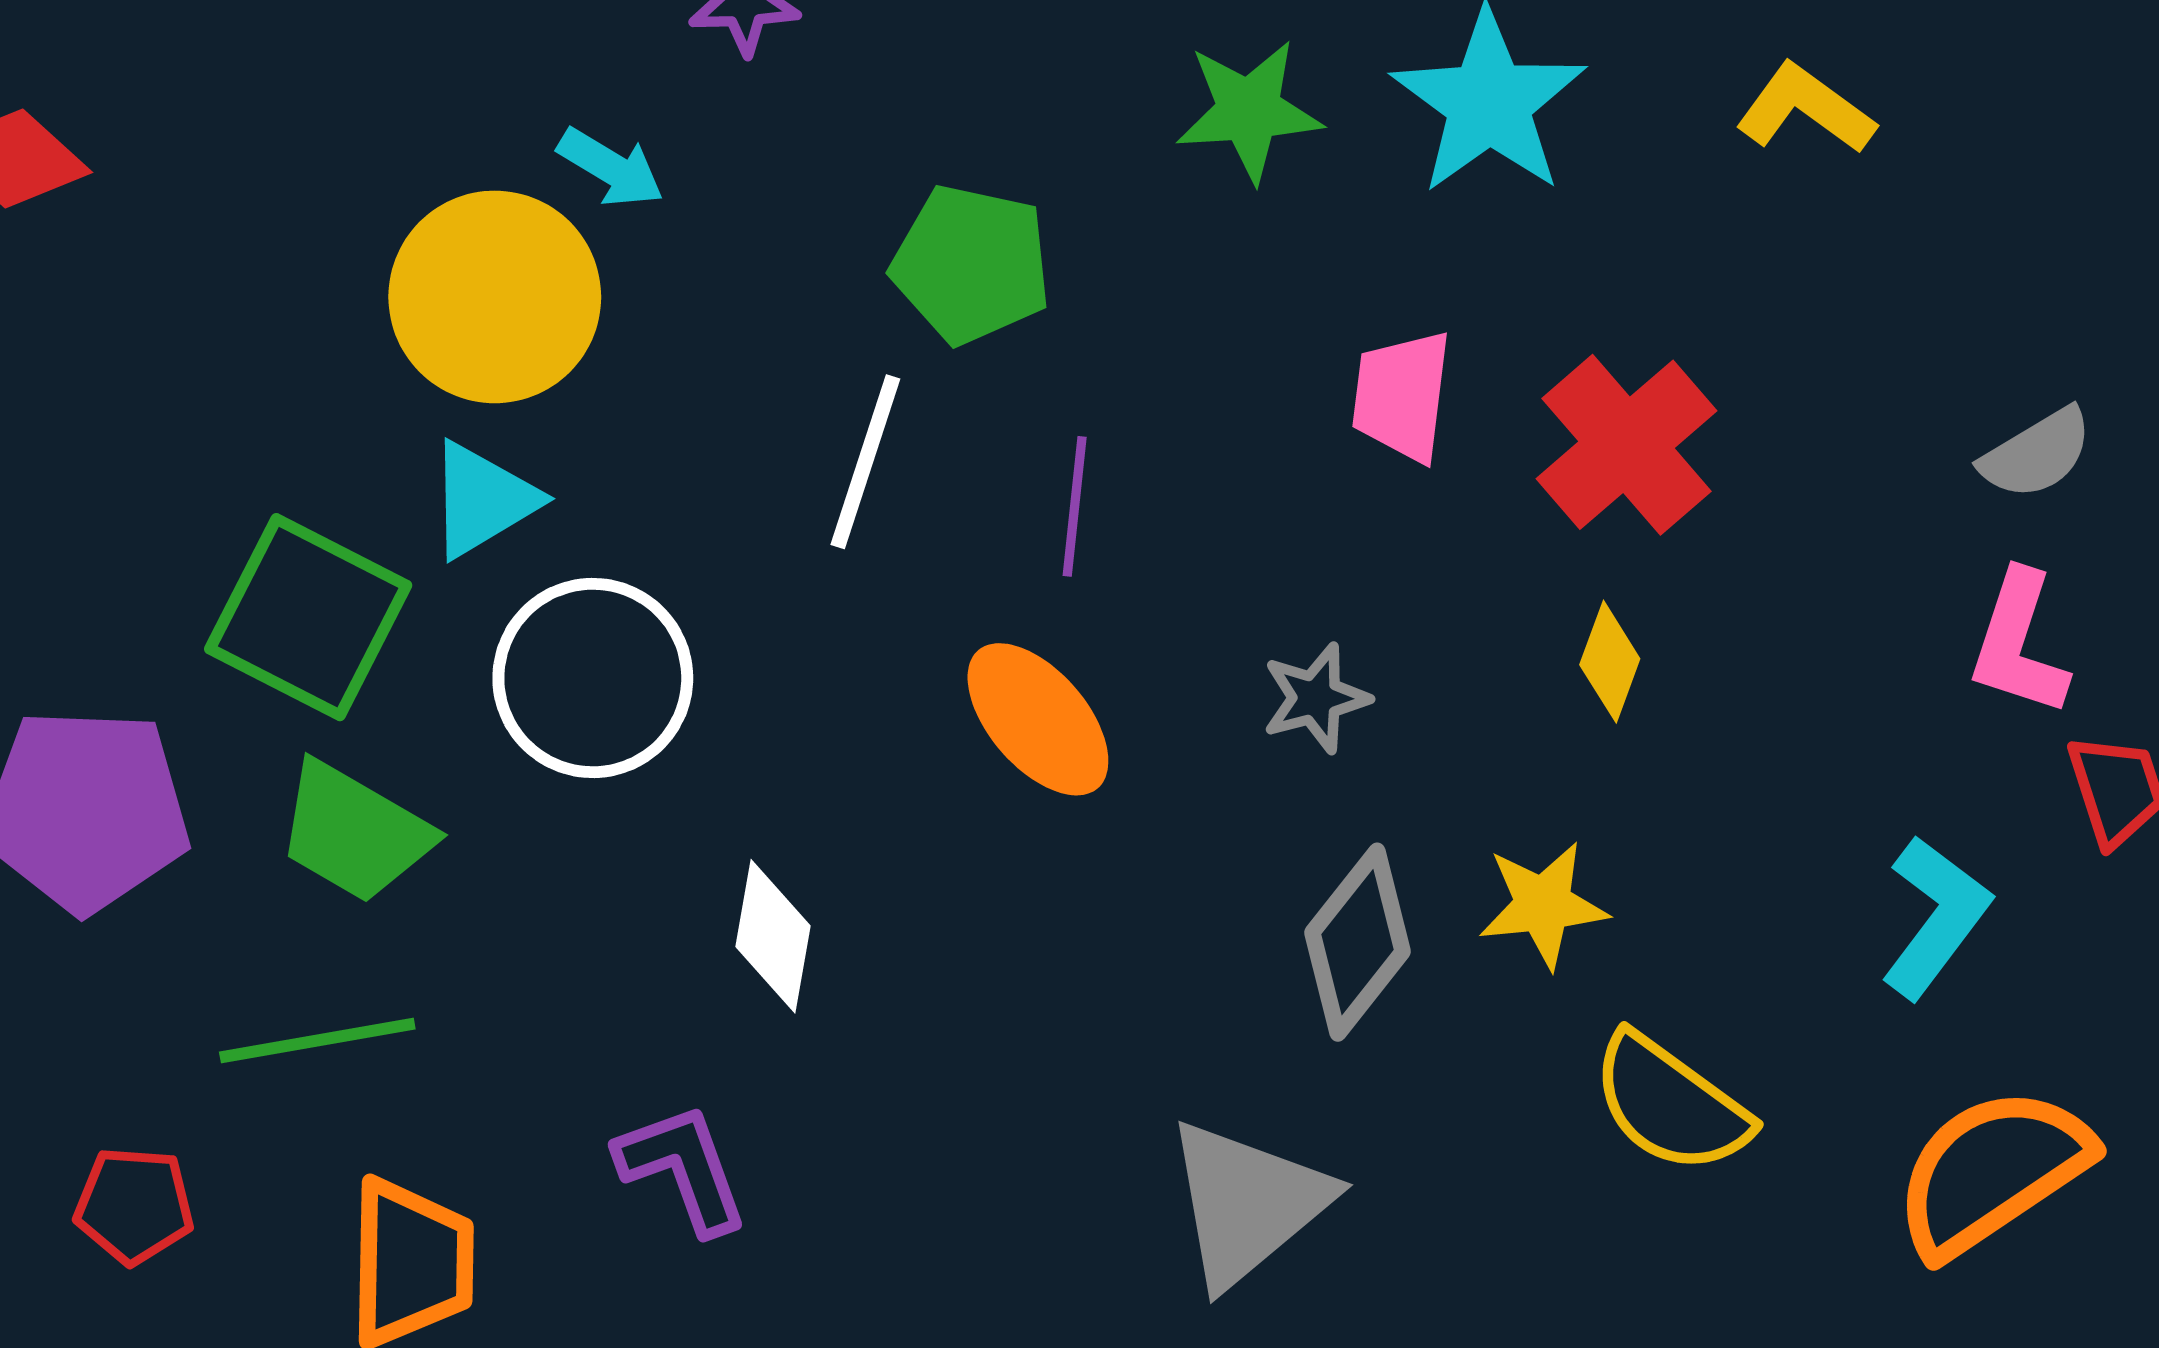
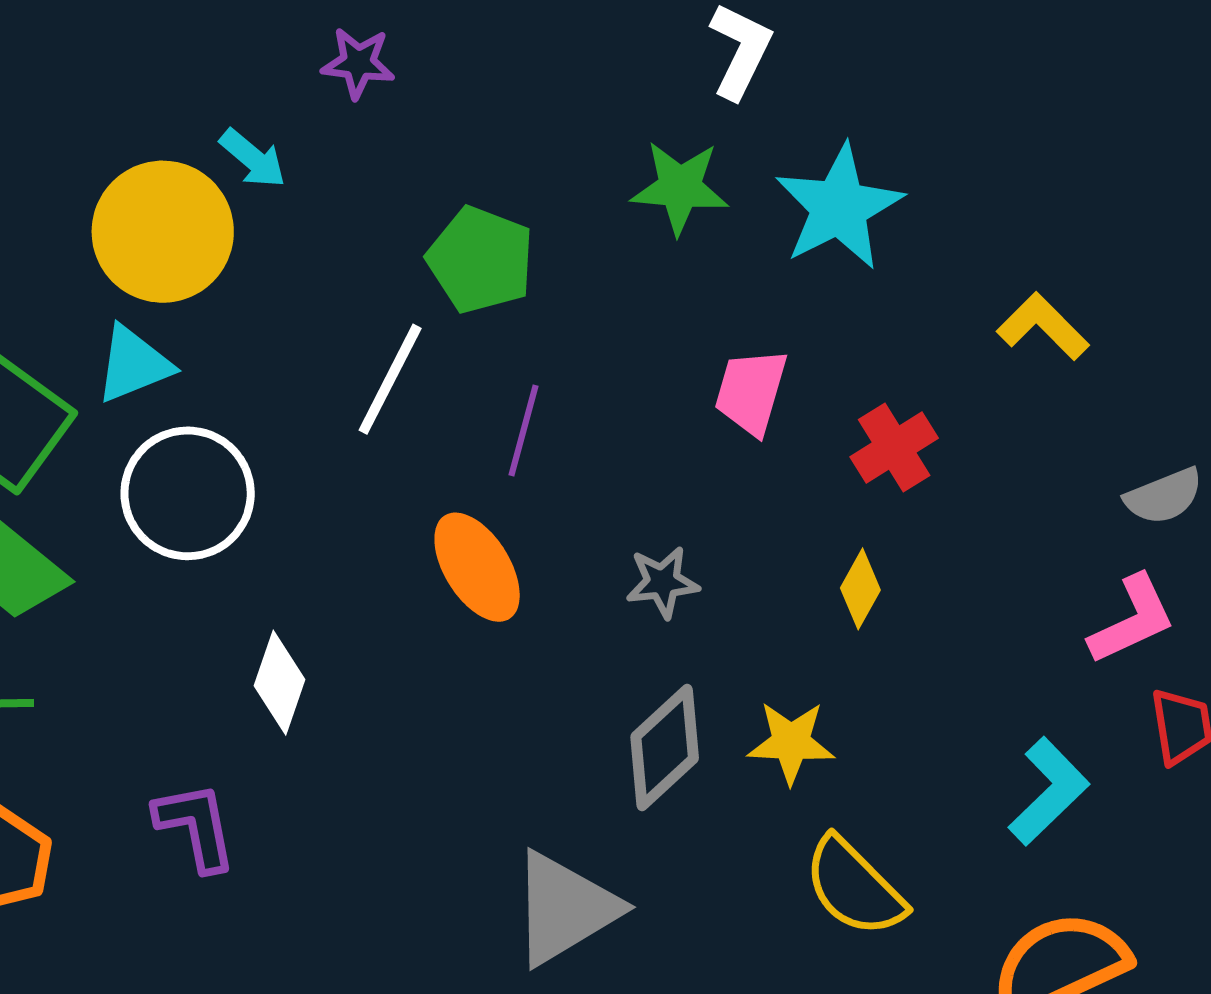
yellow L-shape: (1805, 109) -> (1043, 326), moved
red cross: (1627, 445) -> (894, 448), size x0.7
pink L-shape: (2019, 644) -> (1132, 620), turned -142

